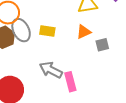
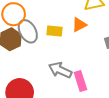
orange triangle: (84, 32) -> (79, 25), moved

